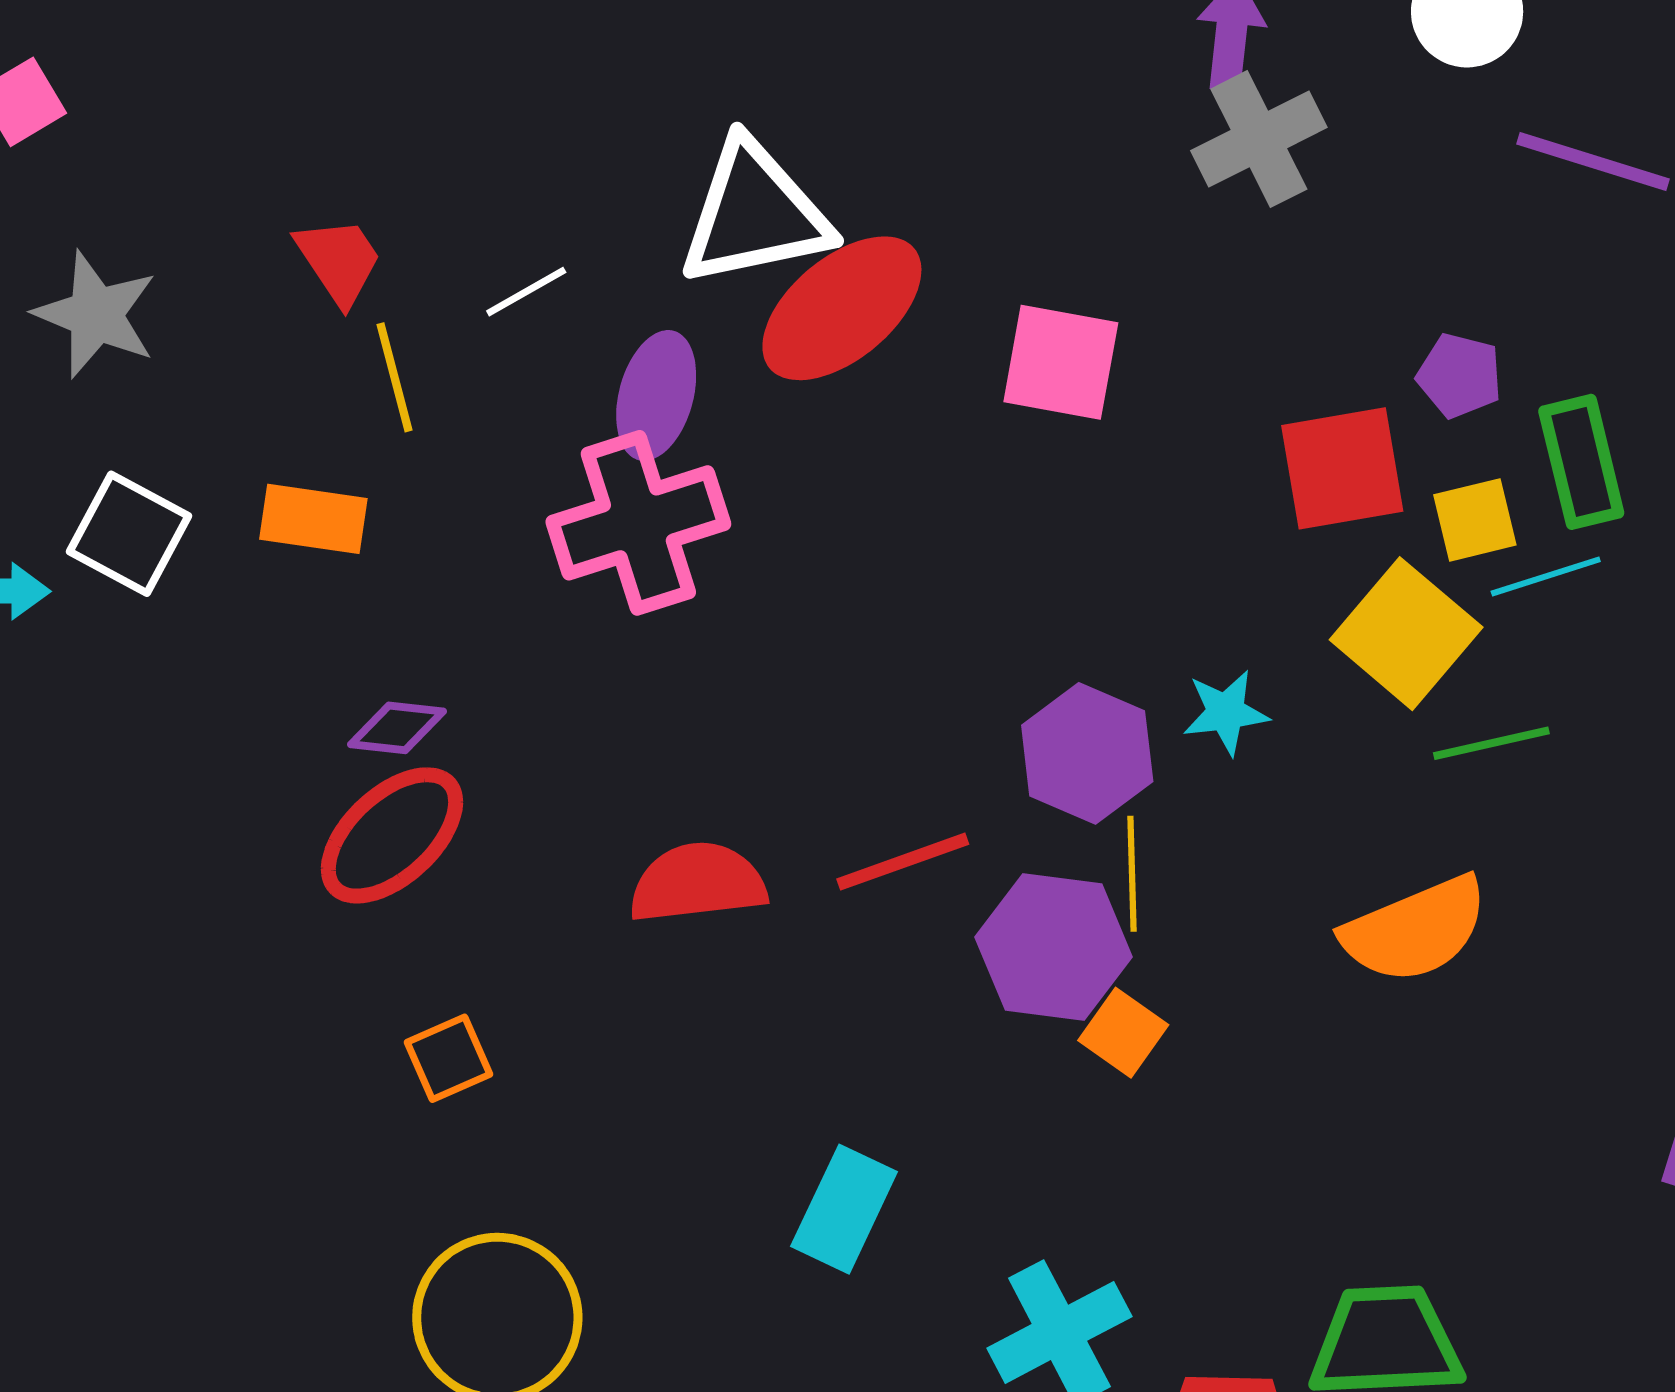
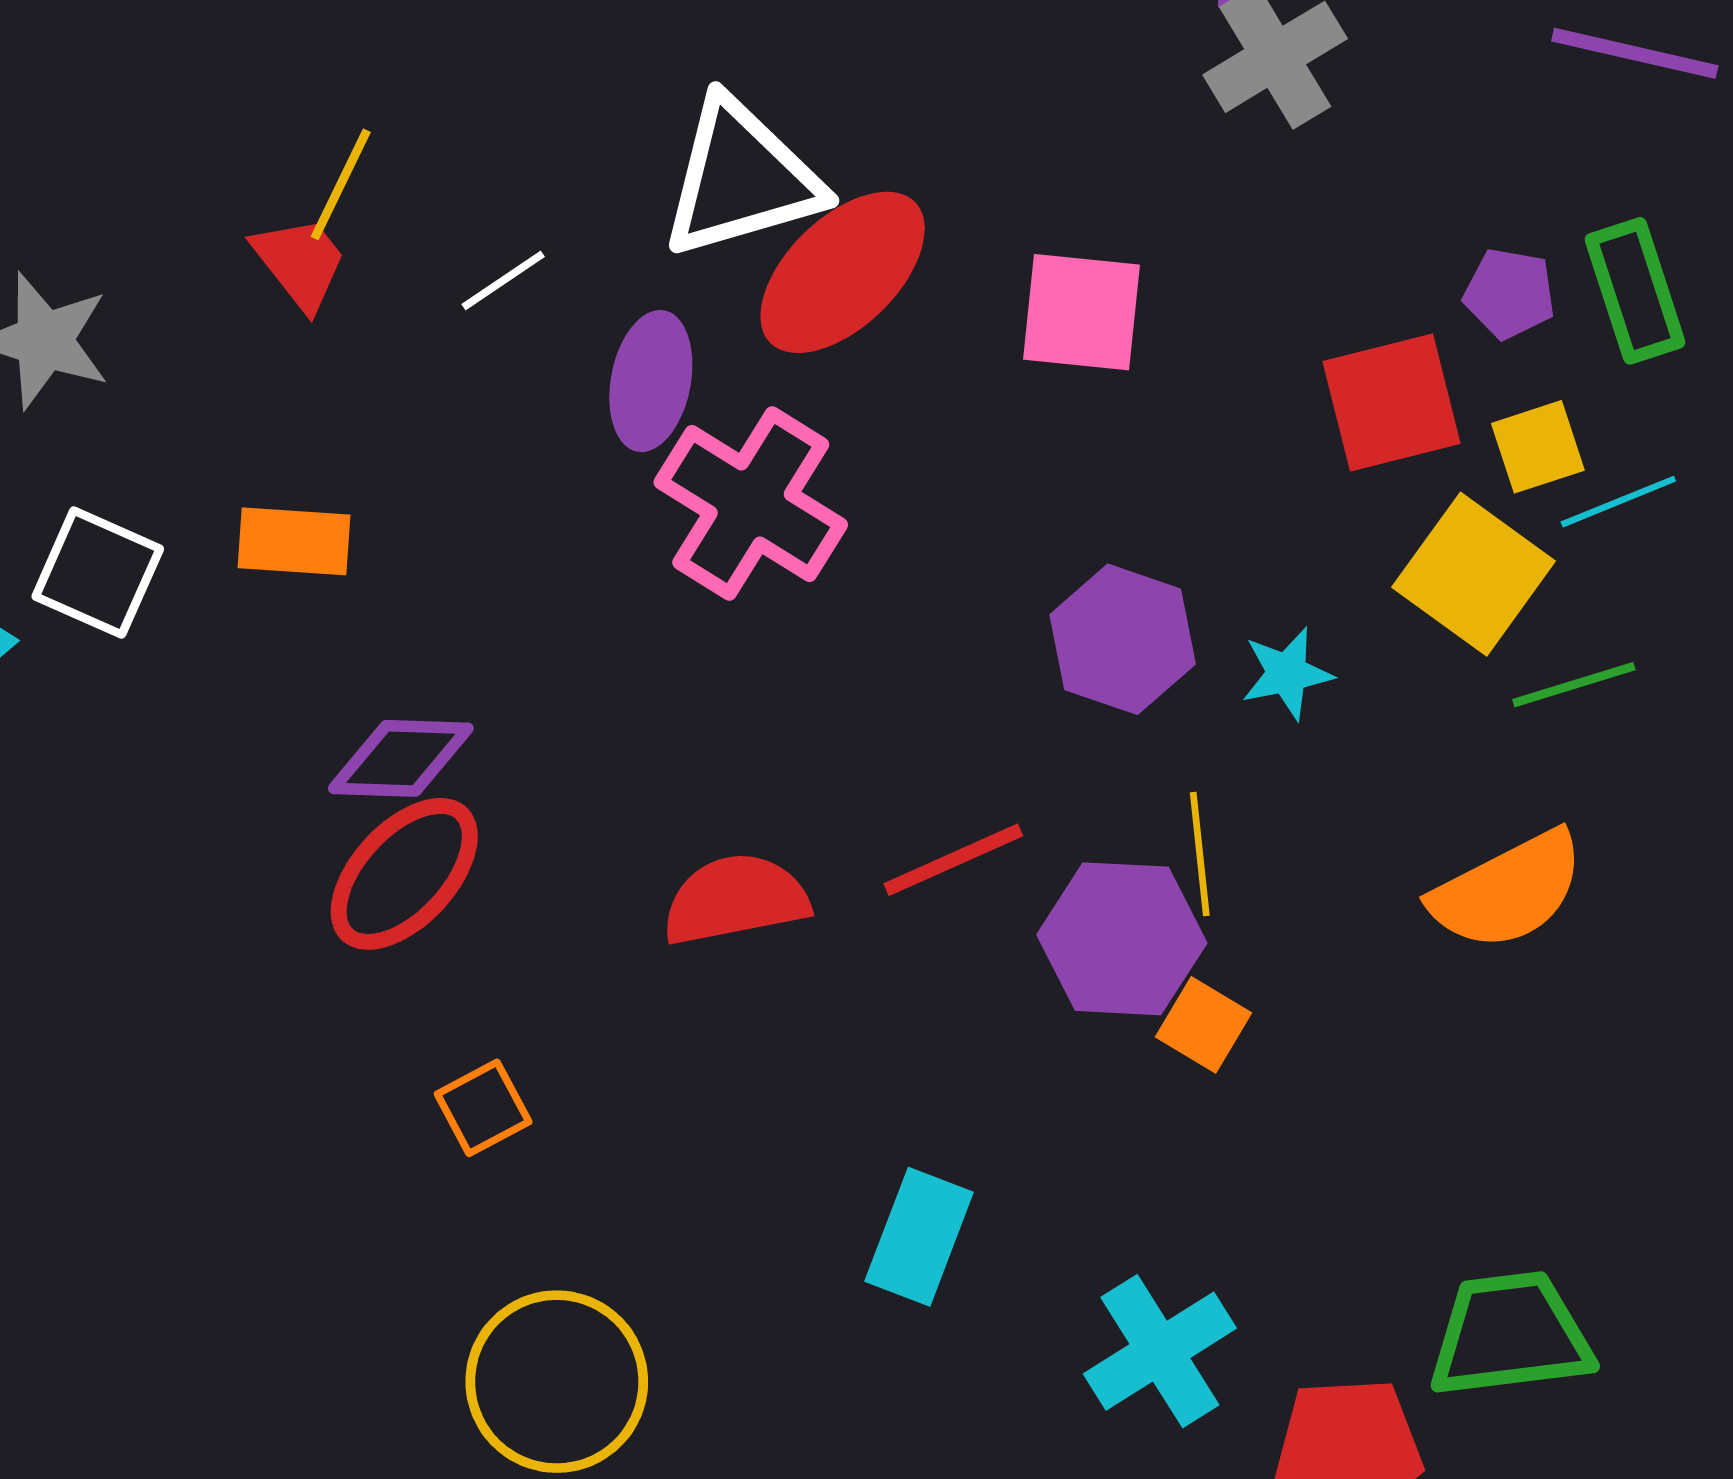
yellow line: (394, 377) -> (341, 184), moved, turned 45
green rectangle: (1581, 462) -> (1635, 291), moved
pink cross: (638, 523) -> (751, 504), moved, turned -36
purple diamond: (397, 728) -> (401, 758), size x1.4
purple hexagon: (1087, 753) -> (1123, 639), moved

